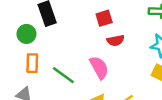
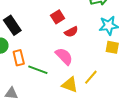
orange rectangle: (32, 63) -> (19, 58), moved

